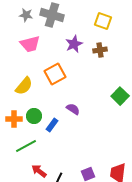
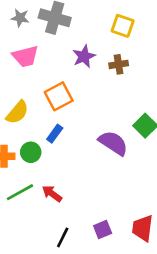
purple semicircle: (73, 109) -> (113, 143), moved, size x1.6
blue rectangle: (52, 125) -> (55, 134), moved
red arrow: (39, 171) -> (52, 194), moved

